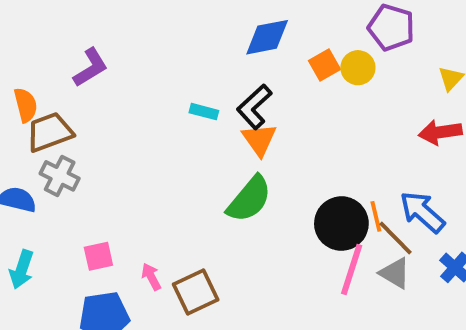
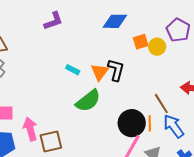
purple L-shape: (90, 68) -> (53, 21), moved
black L-shape: (254, 107) -> (116, 70), moved, turned 135
cyan rectangle: (204, 112) -> (73, 70), moved
brown line: (396, 238) -> (161, 104), moved
pink arrow: (151, 277) -> (30, 129), size x1.6

